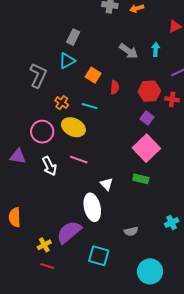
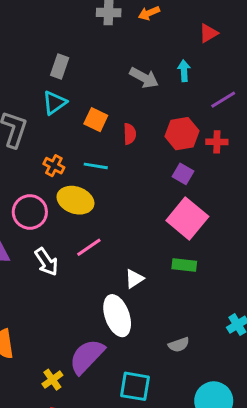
pink line: (79, 160) -> (89, 247), turned -48
white triangle: (107, 184) -> (134, 279), turned 48

